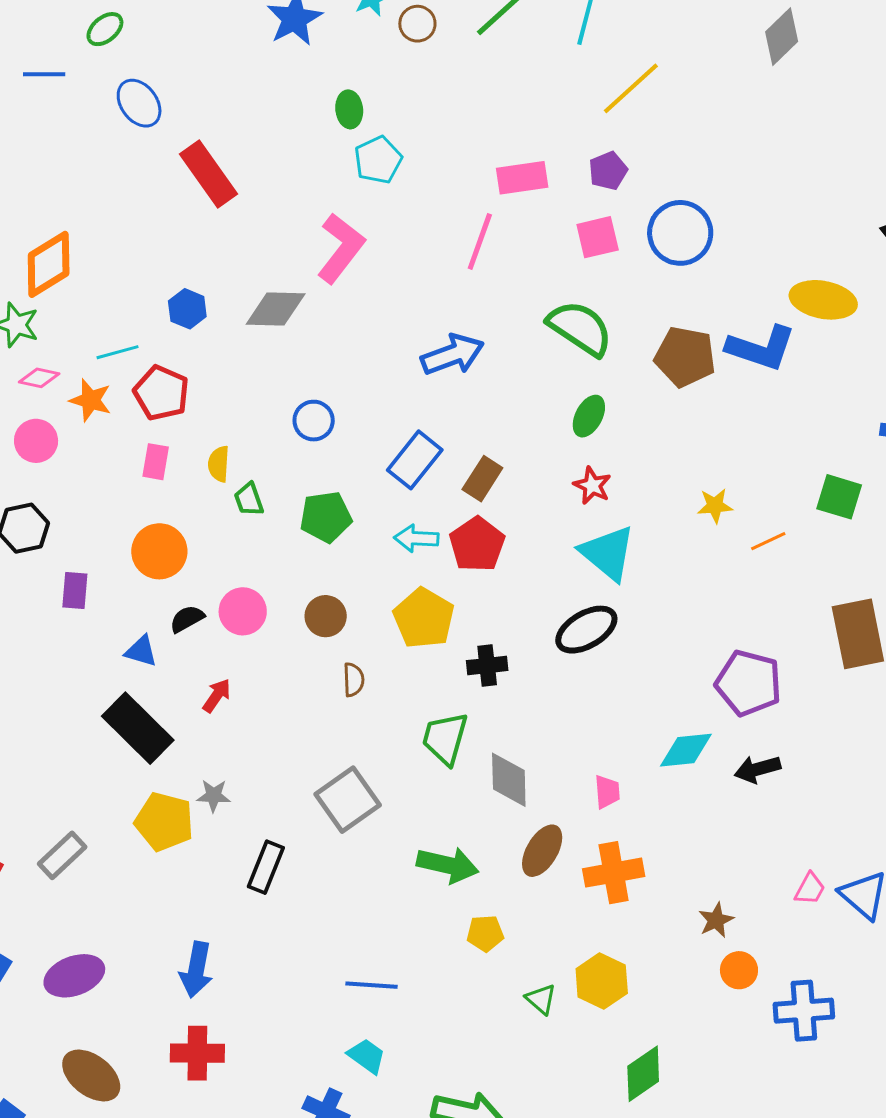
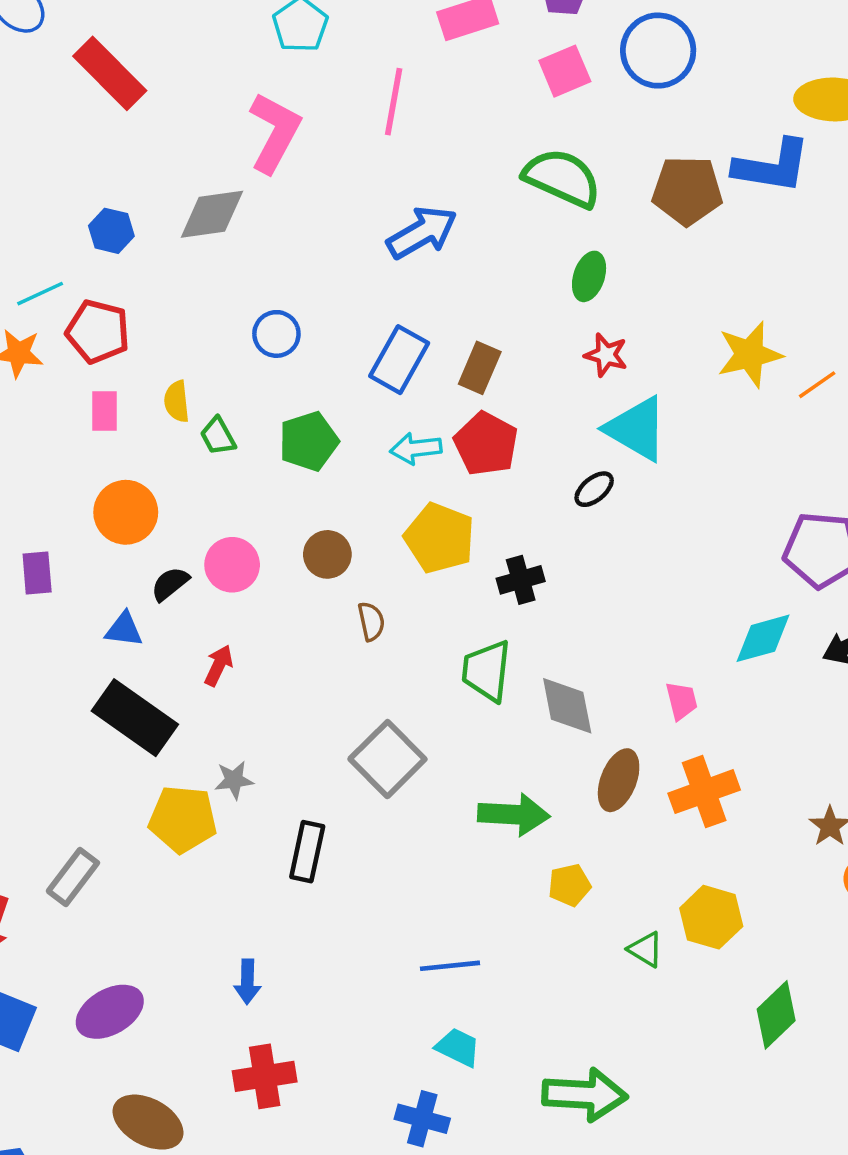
pink line: (480, 242) -> (394, 102), moved
yellow star: (715, 506) -> (750, 354), size x1.6
black ellipse: (586, 630) -> (594, 489), moved, size x0.6
blue arrow: (196, 970) -> (247, 982), size x0.7

